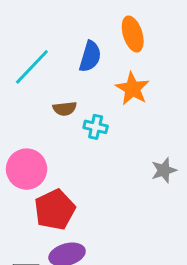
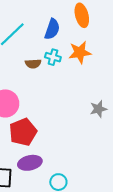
orange star: (132, 89) -> (80, 52), turned 30
cyan cross: (96, 127) -> (53, 57), moved

